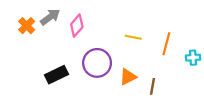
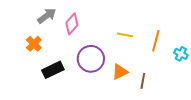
orange cross: (27, 26) -> (34, 44), moved
cyan cross: (193, 58) -> (181, 54), turned 32

